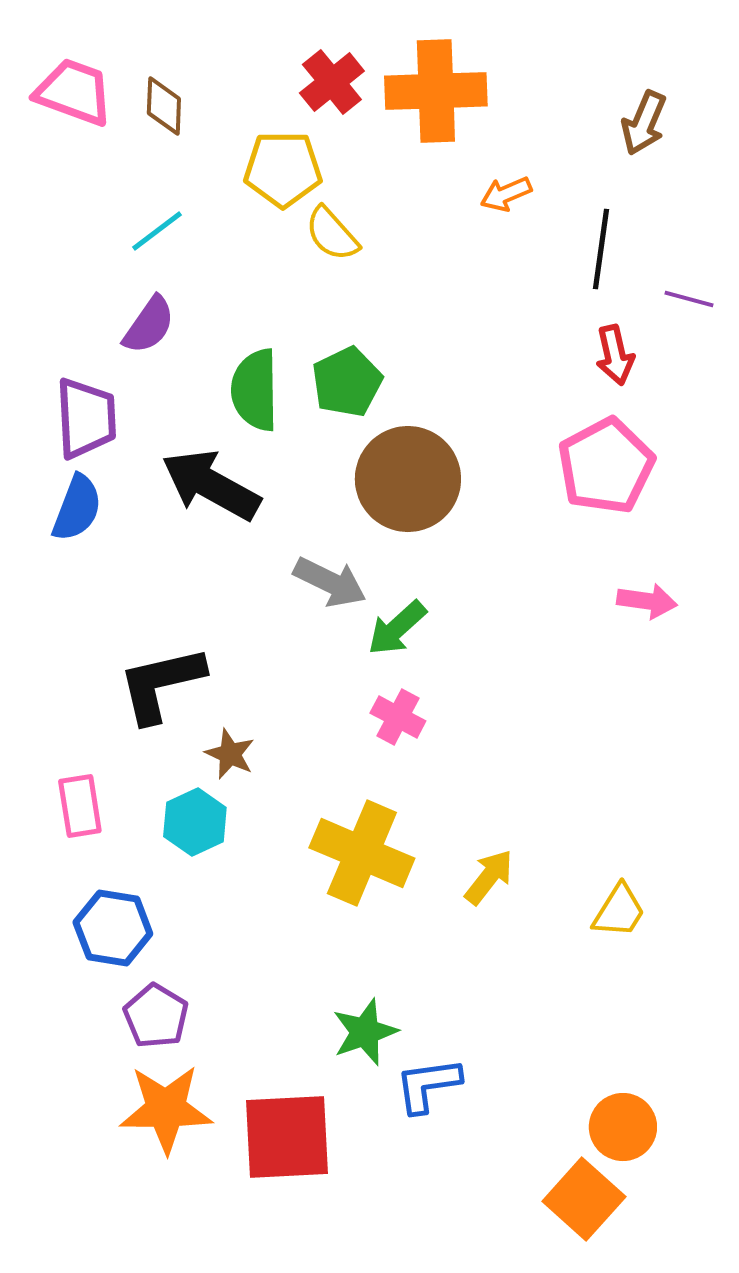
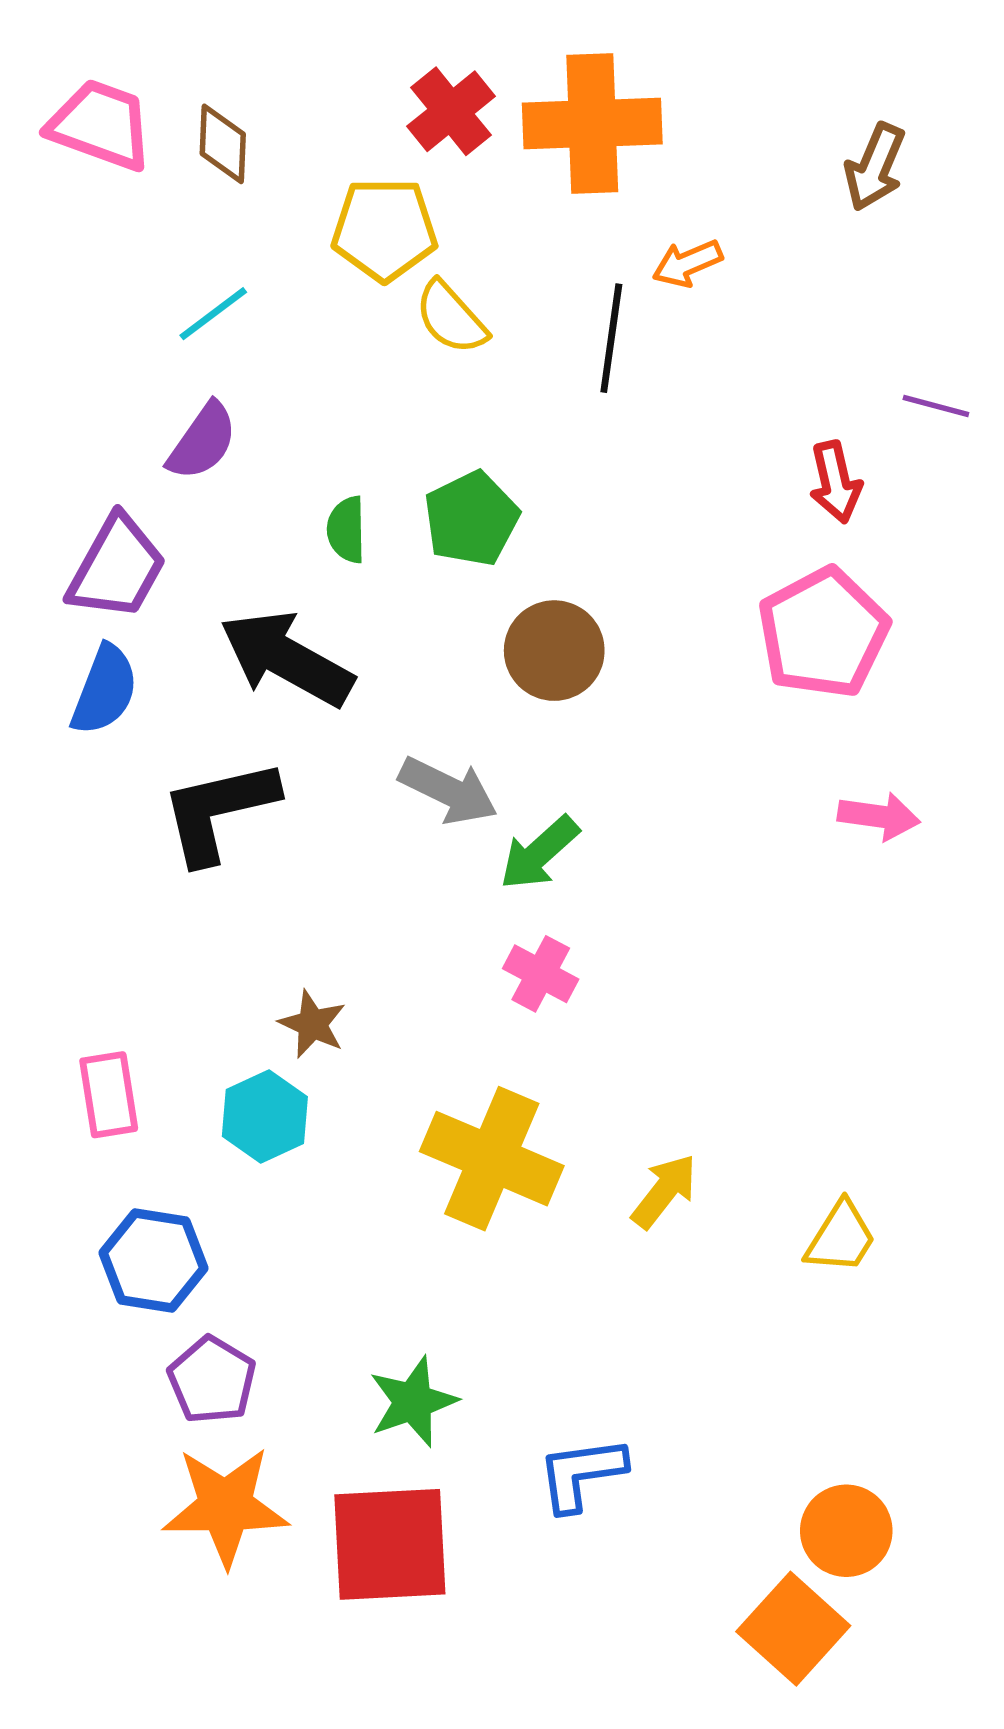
black line: (601, 249) -> (611, 338), moved
green semicircle: (255, 390) -> (346, 530), size x0.6
purple trapezoid: (86, 418) -> (117, 568), turned 32
brown circle: (408, 479) -> (554, 651), size x0.7
black L-shape: (161, 684) -> (219, 811), moved
green star: (365, 1032) -> (413, 1402), moved

